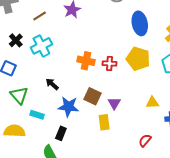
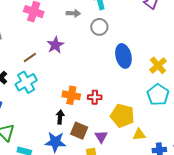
brown line: (40, 16) -> (30, 58), moved
yellow pentagon: (138, 59) -> (122, 116), moved
black arrow: (52, 84) -> (60, 117), moved, turned 56

